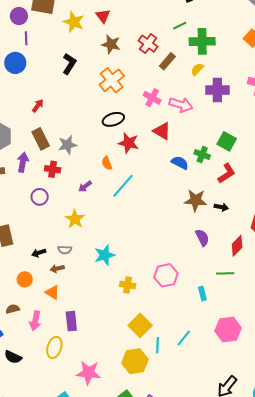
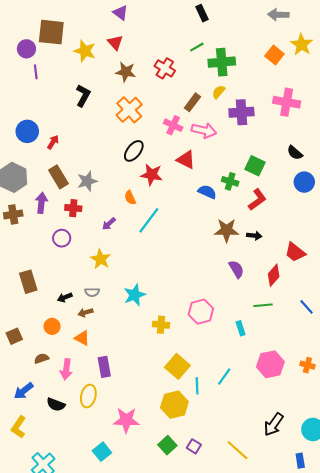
brown rectangle: (167, 61) -> (192, 102), moved
blue circle: (15, 63) -> (27, 131), moved
black ellipse: (113, 119) -> (134, 151), turned -30
black semicircle: (13, 357) -> (56, 405), moved

